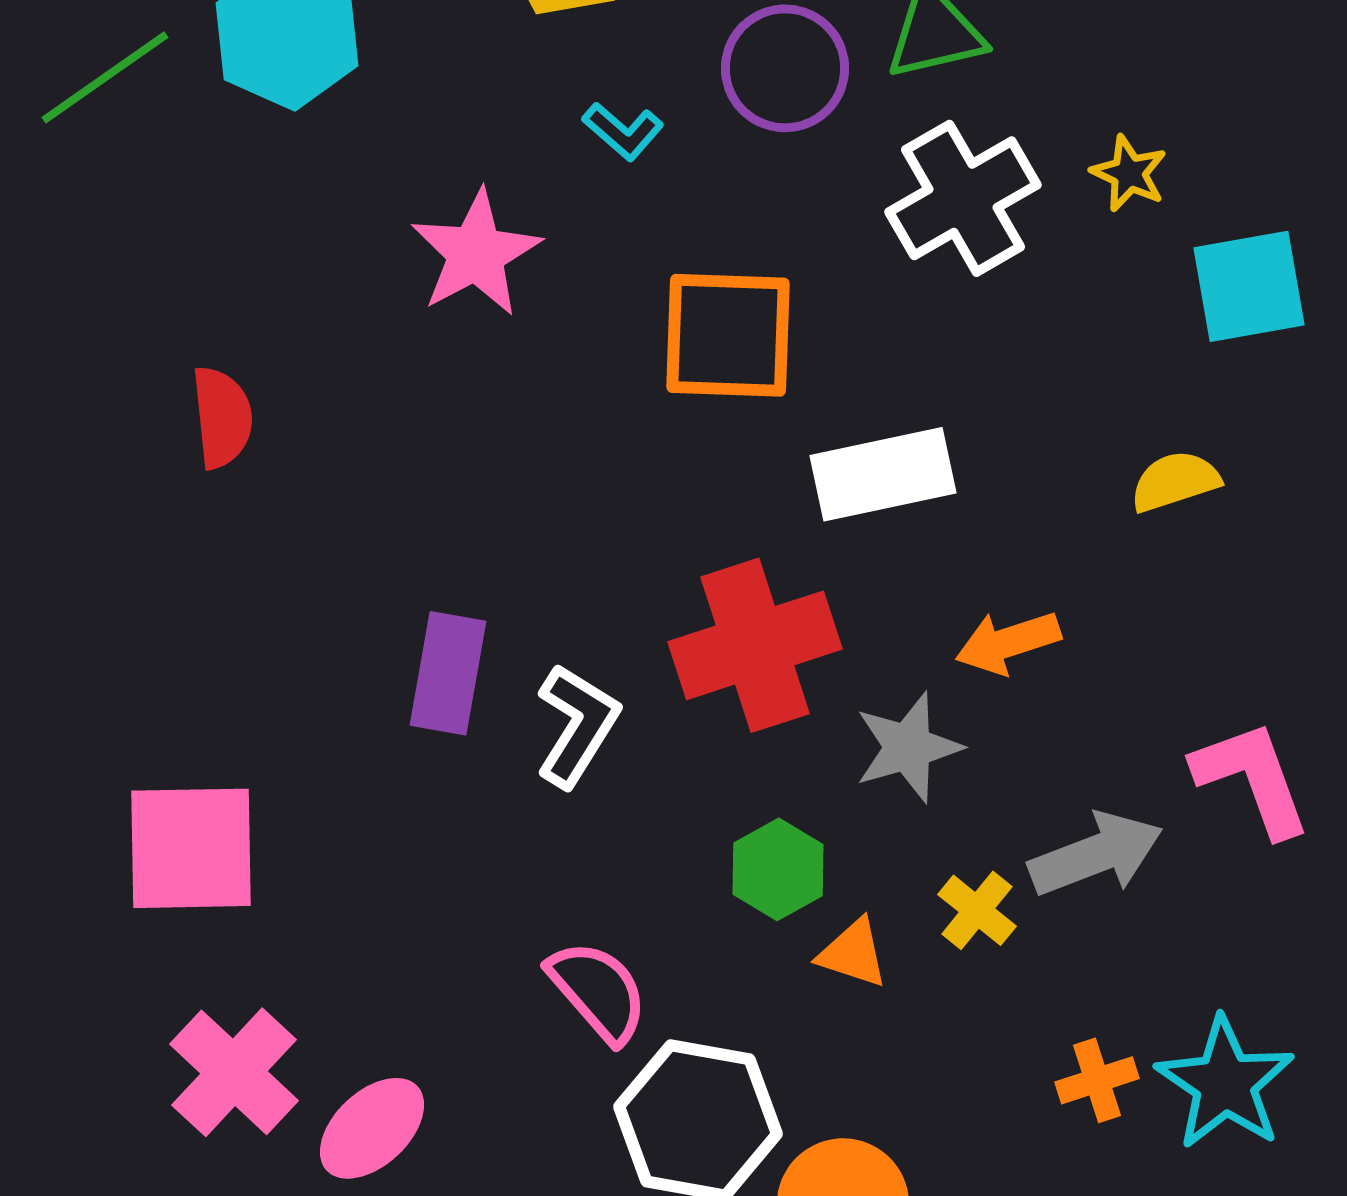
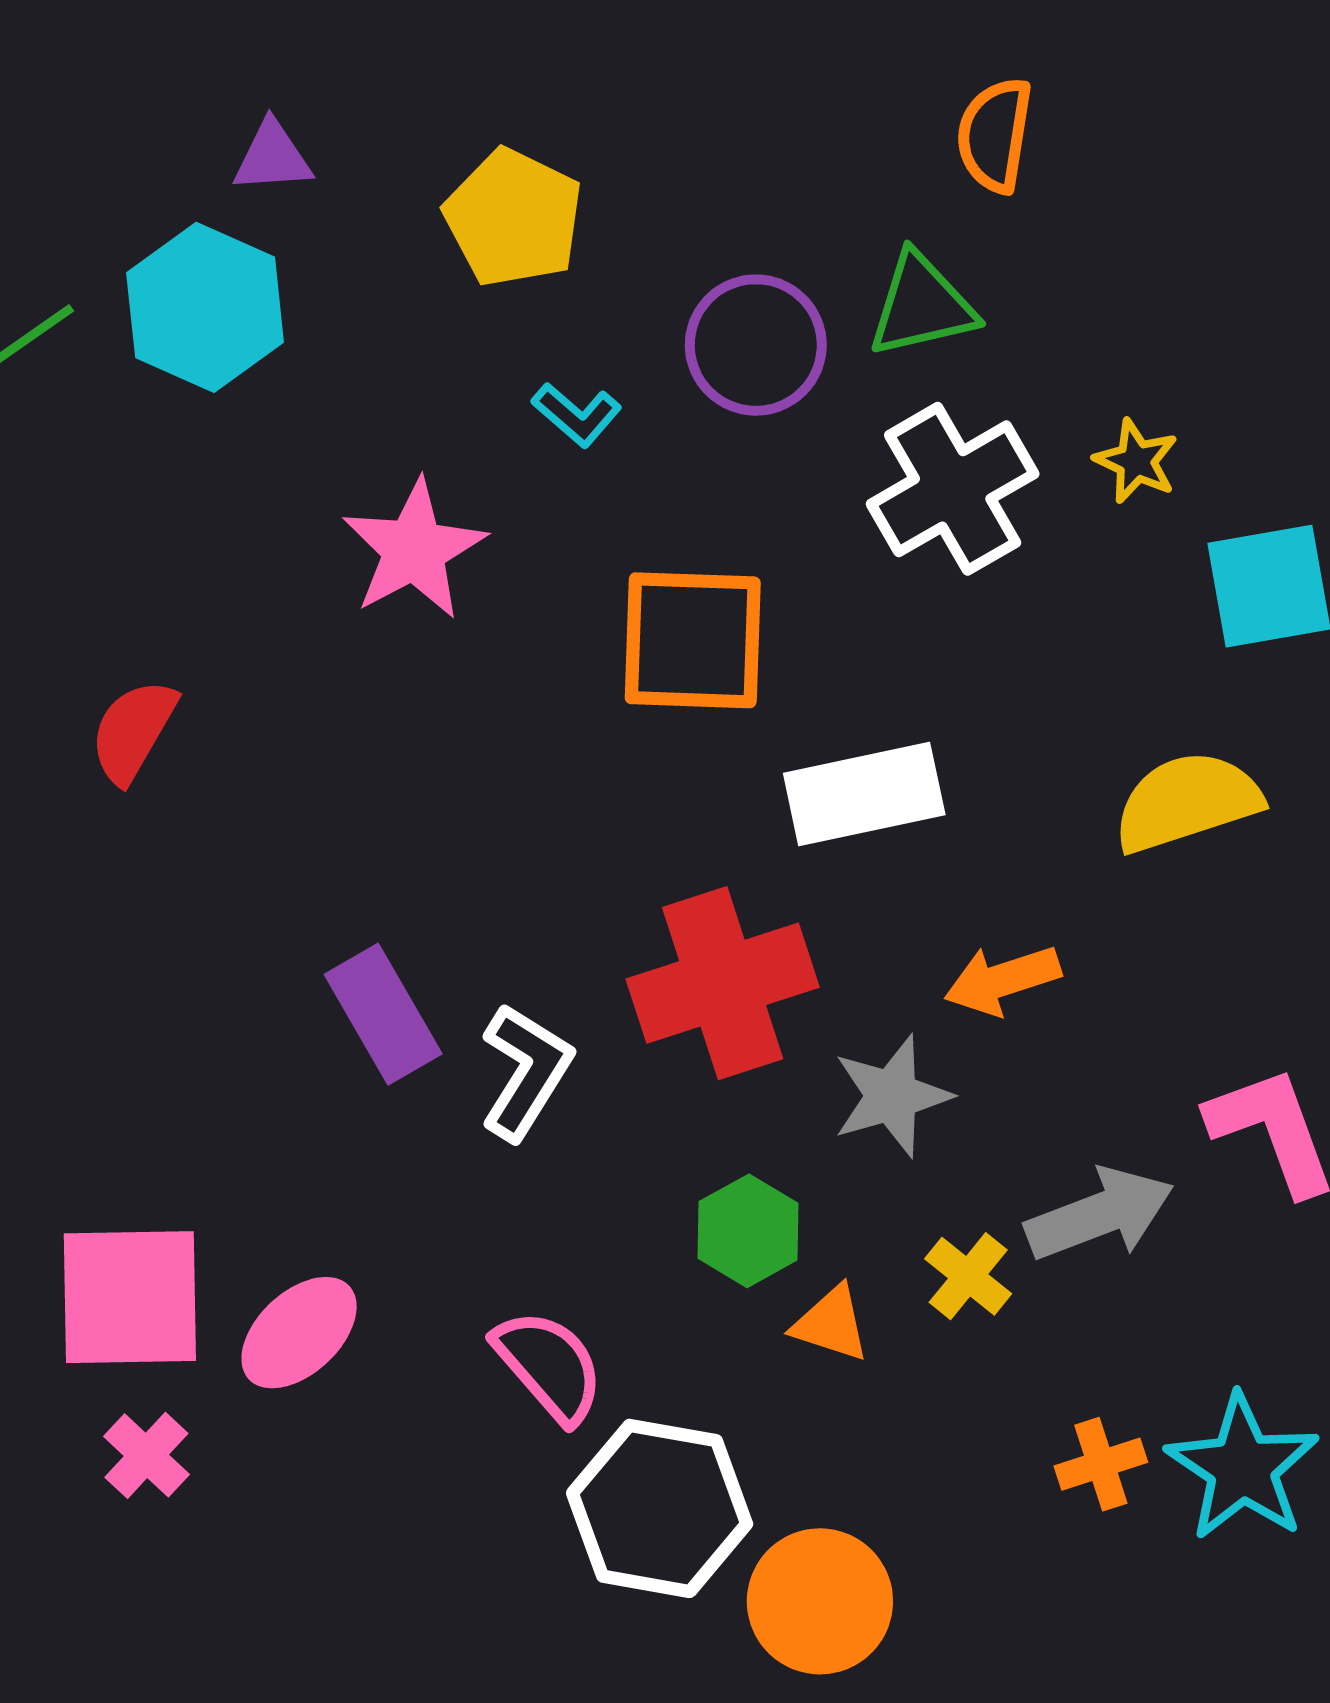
red semicircle: (222, 417) -> (133, 731), turned -144
yellow semicircle: (1175, 481) -> (1187, 802), size x1.5
purple rectangle: (448, 673) -> (383, 1014), turned -40
pink square: (191, 848) -> (130, 1297), moved
pink cross: (234, 1072) -> (146, 1455), size x0.6
pink ellipse: (372, 1128) -> (299, 1333), moved

